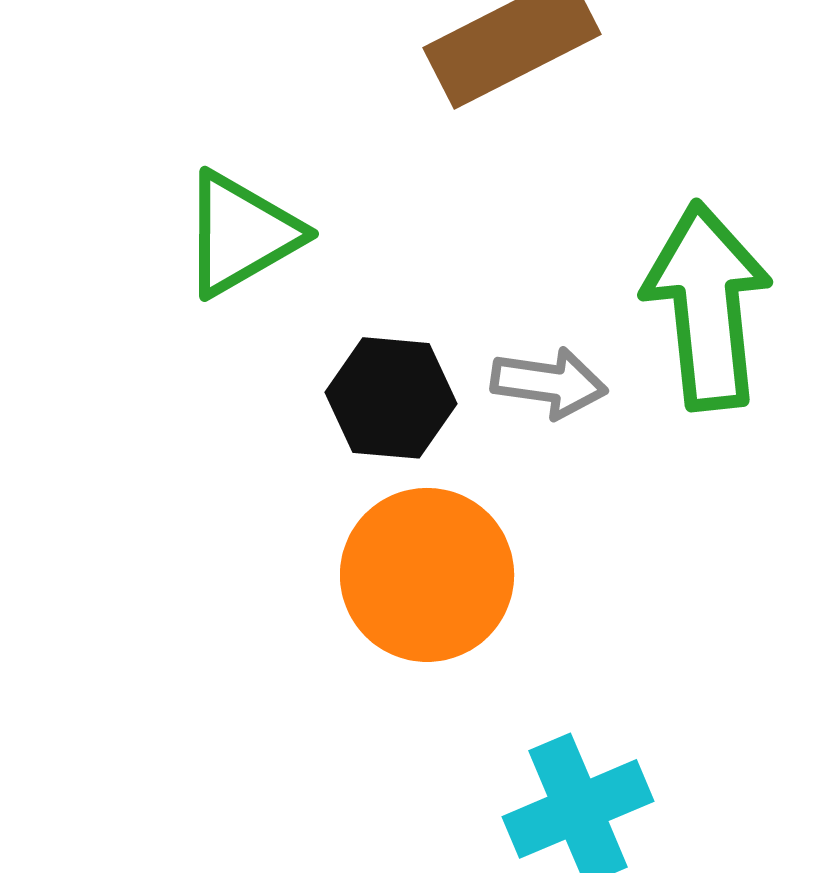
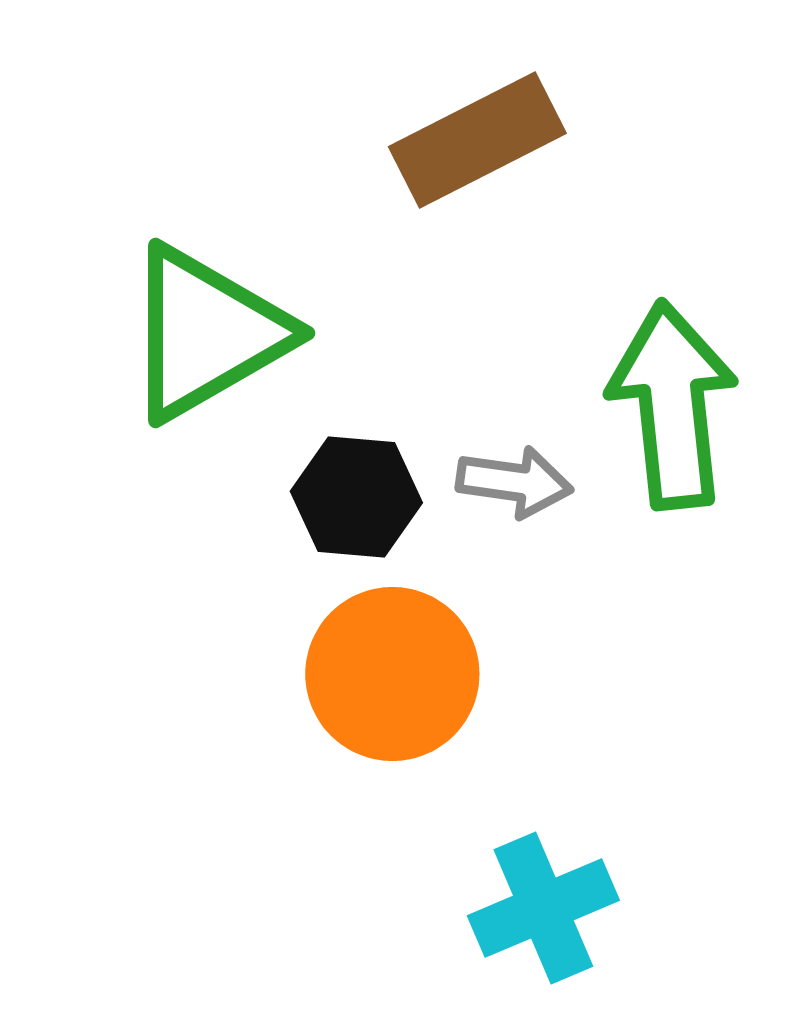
green triangle: (241, 234) -> (206, 333), size x1.4

